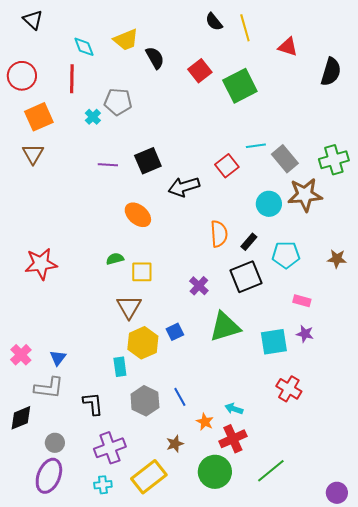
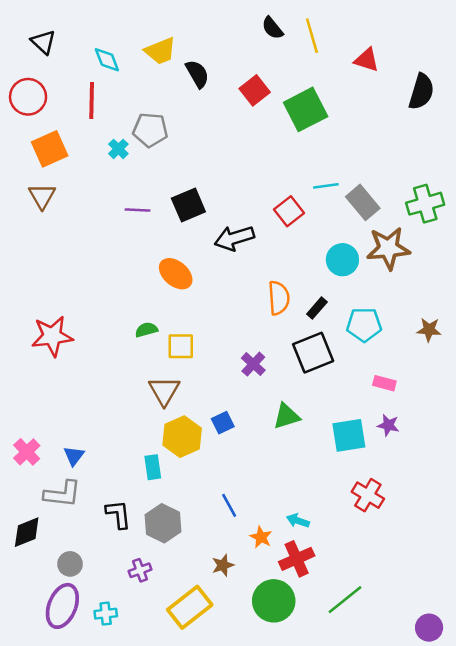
black triangle: (33, 20) -> (43, 42), moved
green triangle: (225, 327) -> (286, 416), size x0.7
gray hexagon: (145, 401) -> (163, 523), moved
purple cross: (110, 448) -> (140, 570), size x0.6
cyan cross: (103, 485) -> (106, 614), moved

